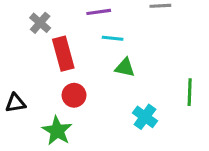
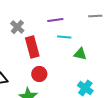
green triangle: (125, 67) -> (80, 54), moved

